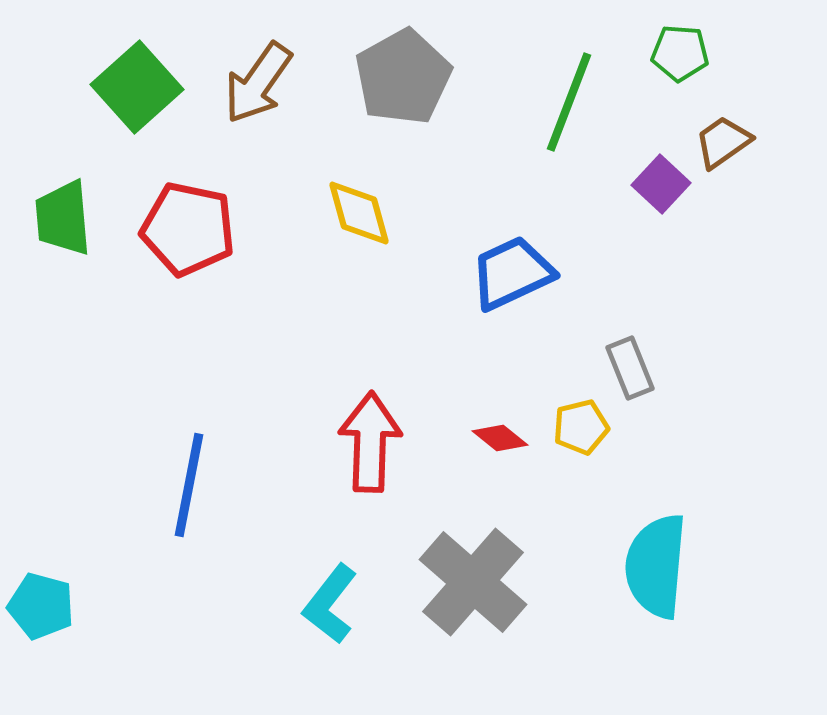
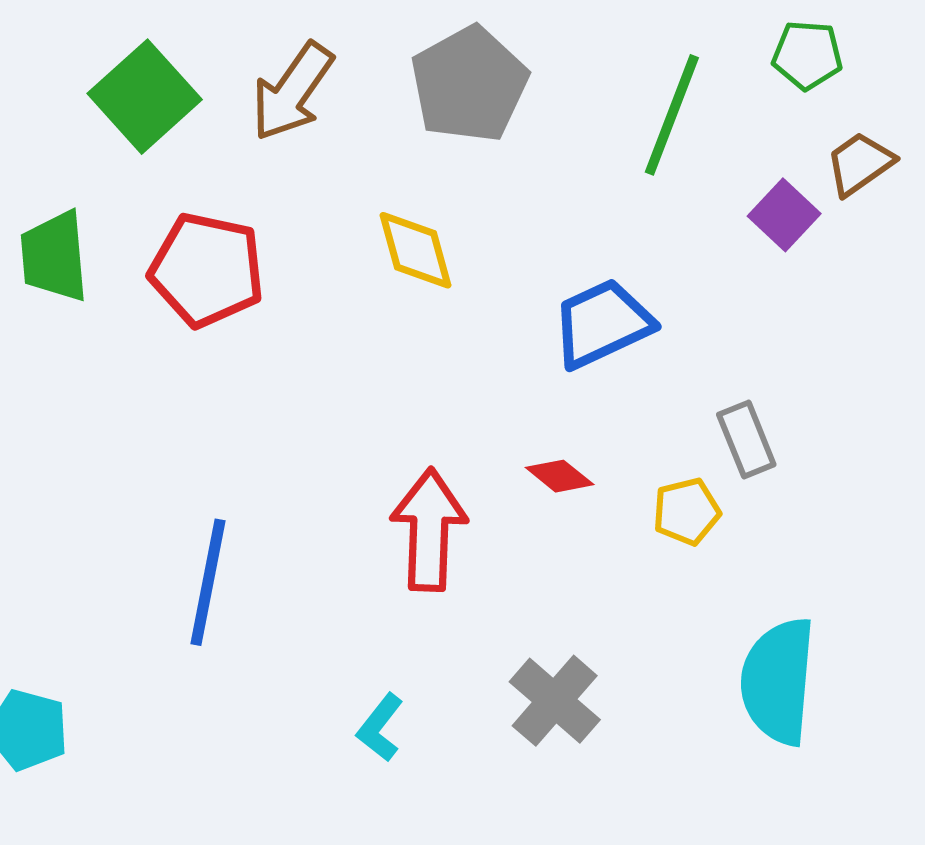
red diamond: (500, 438) -> (560, 476), moved
gray cross: (473, 582) -> (555, 701), size x0.7
cyan L-shape: (330, 604) -> (380, 728), size x0.7

